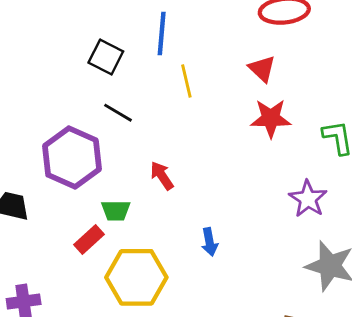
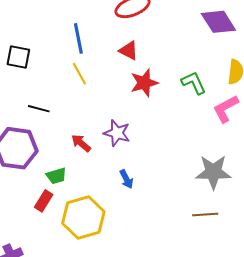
blue line: (162, 33) -> (78, 38), moved
black square: (106, 57) -> (18, 57), moved
purple star: (308, 199) -> (117, 133), moved

